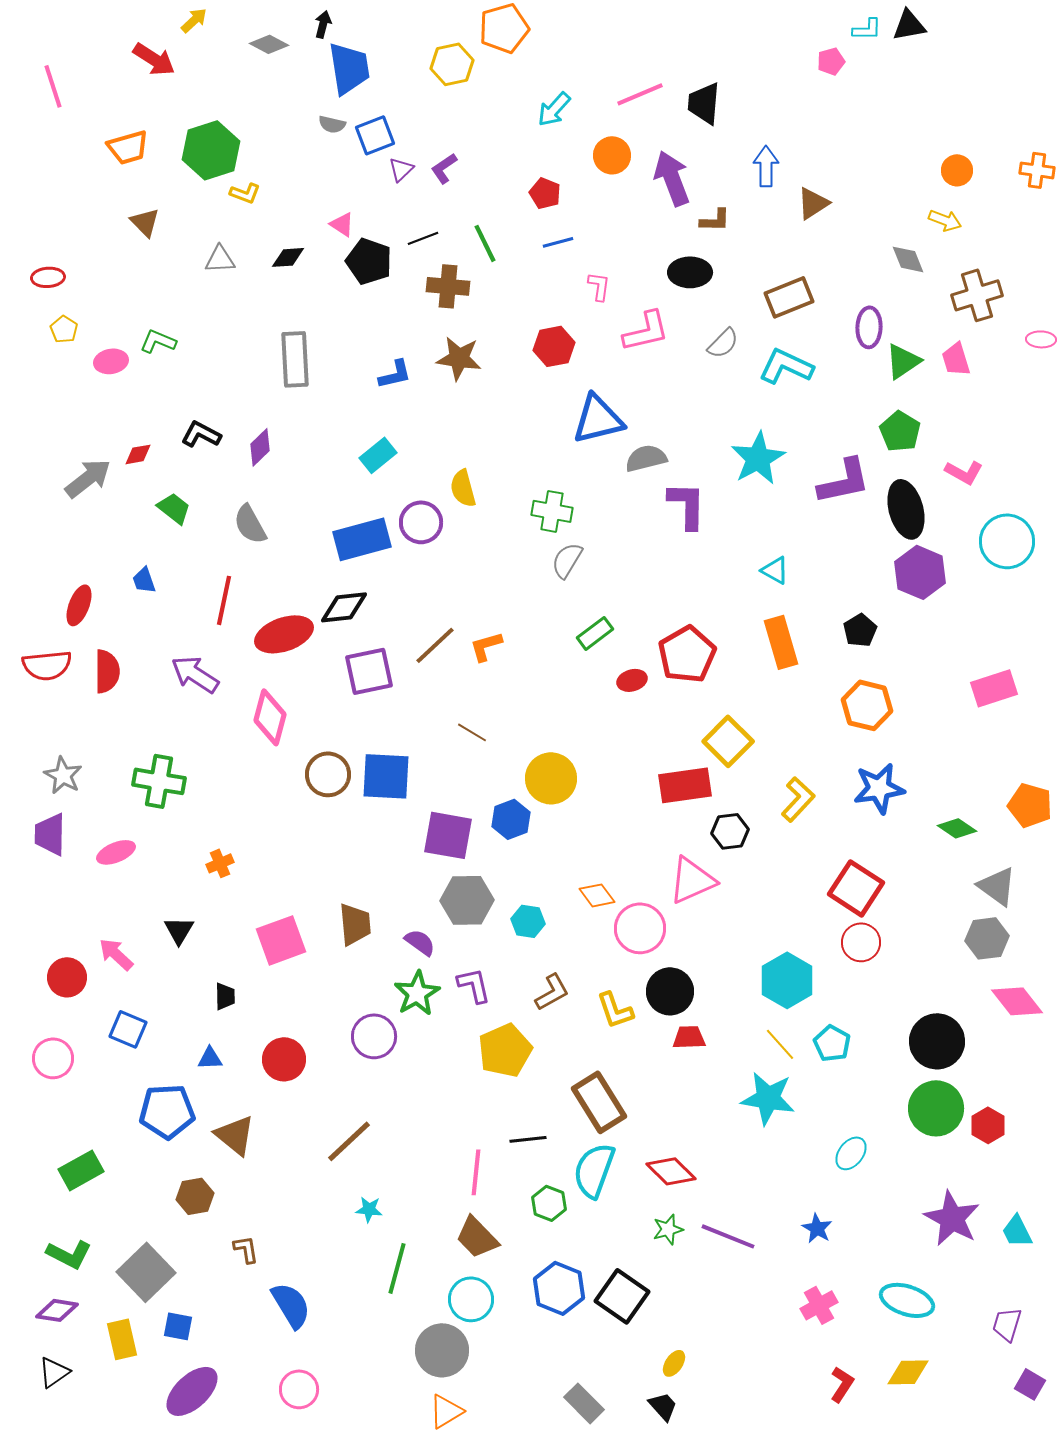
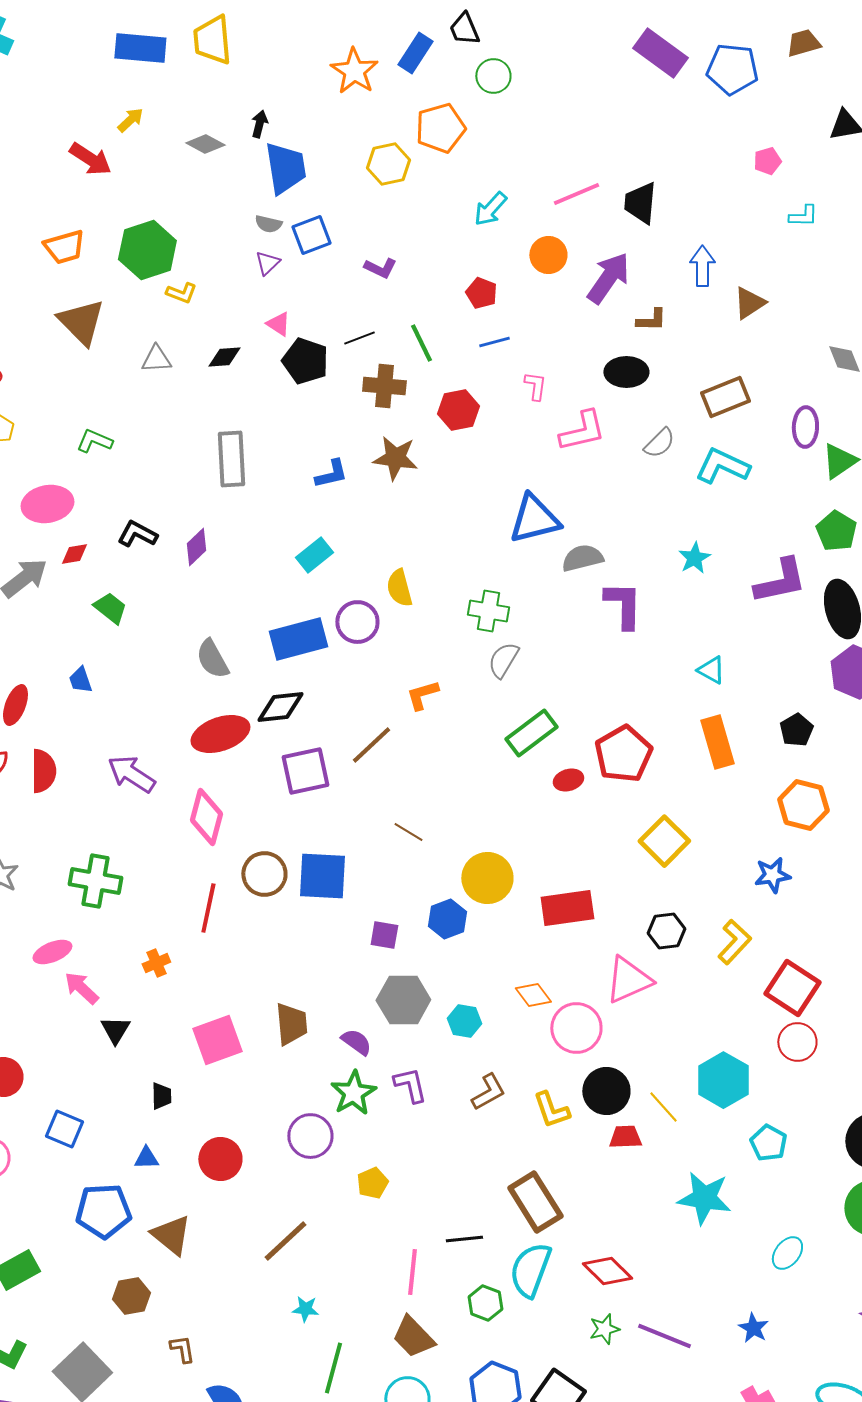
cyan L-shape: (867, 29) -> (803, 216), moved
purple L-shape: (444, 168) -> (380, 268), turned -120
purple triangle: (401, 169) -> (267, 263), moved
purple arrow: (672, 178) -> (608, 278), turned 56
brown triangle: (145, 222) -> (81, 322), size x1.6
red hexagon: (554, 346) -> (458, 410), moved
pink ellipse: (111, 361) -> (47, 504), moved, size x1.5
cyan star: (758, 458) -> (694, 558), size x0.6
gray semicircle: (250, 524) -> (212, 659), moved
red line: (224, 600) -> (208, 908), moved
green rectangle: (595, 633) -> (531, 733), size x1.4
orange L-shape: (486, 646) -> (422, 695), moved
red rectangle: (685, 785) -> (567, 908), moved
blue star: (879, 788) -> (772, 875), moved, size x0.7
yellow L-shape: (798, 799) -> (734, 942), moved
purple square: (448, 835) -> (384, 935), size x0.6
pink arrow: (116, 954) -> (81, 988), moved
yellow line: (780, 1044) -> (663, 1107), moved
yellow pentagon: (505, 1050) -> (372, 1183), moved, size x0.6

